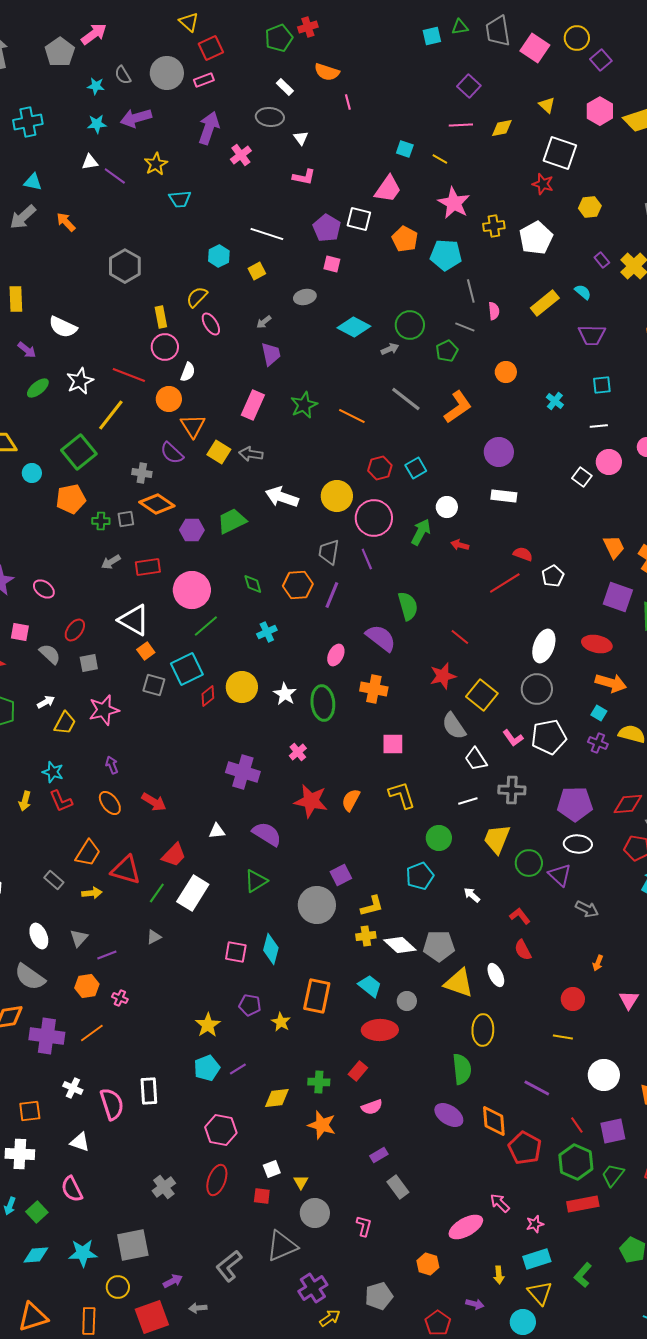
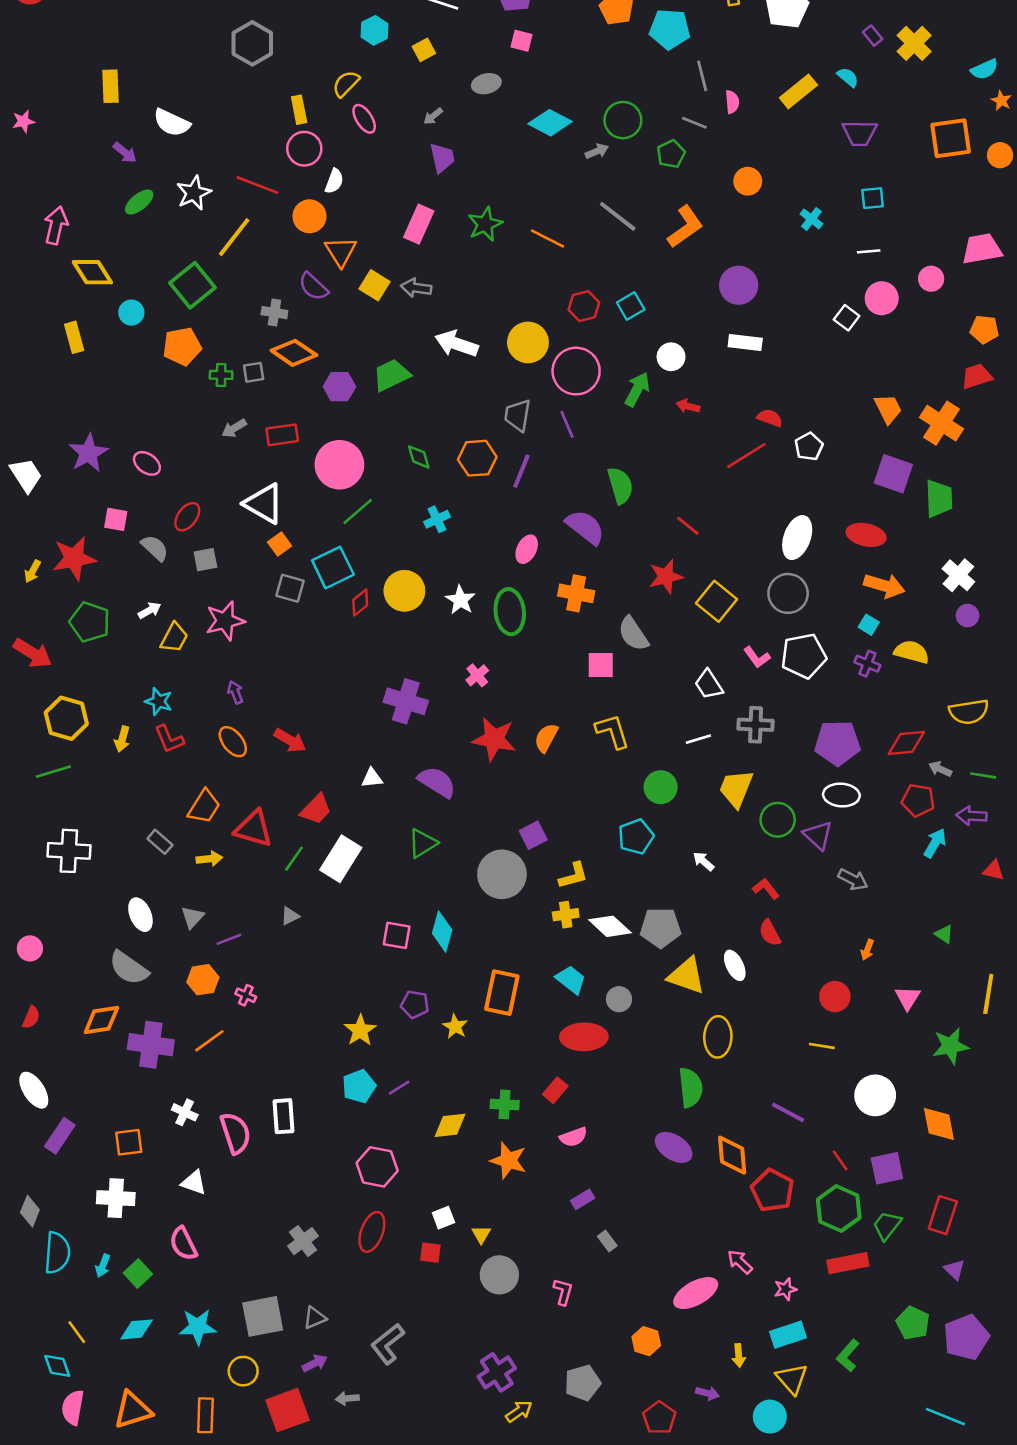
gray semicircle: (454, 726) -> (633, 634), moved
gray rectangle: (398, 1187) -> (607, 1241), size x0.7
gray triangle: (282, 1246) -> (315, 1318), moved, size x0.6

